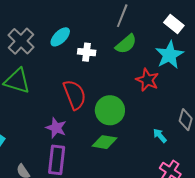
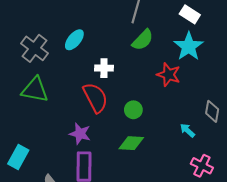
white cross: (87, 52) -> (104, 68), moved
green circle: (110, 110) -> (133, 110), size x0.6

